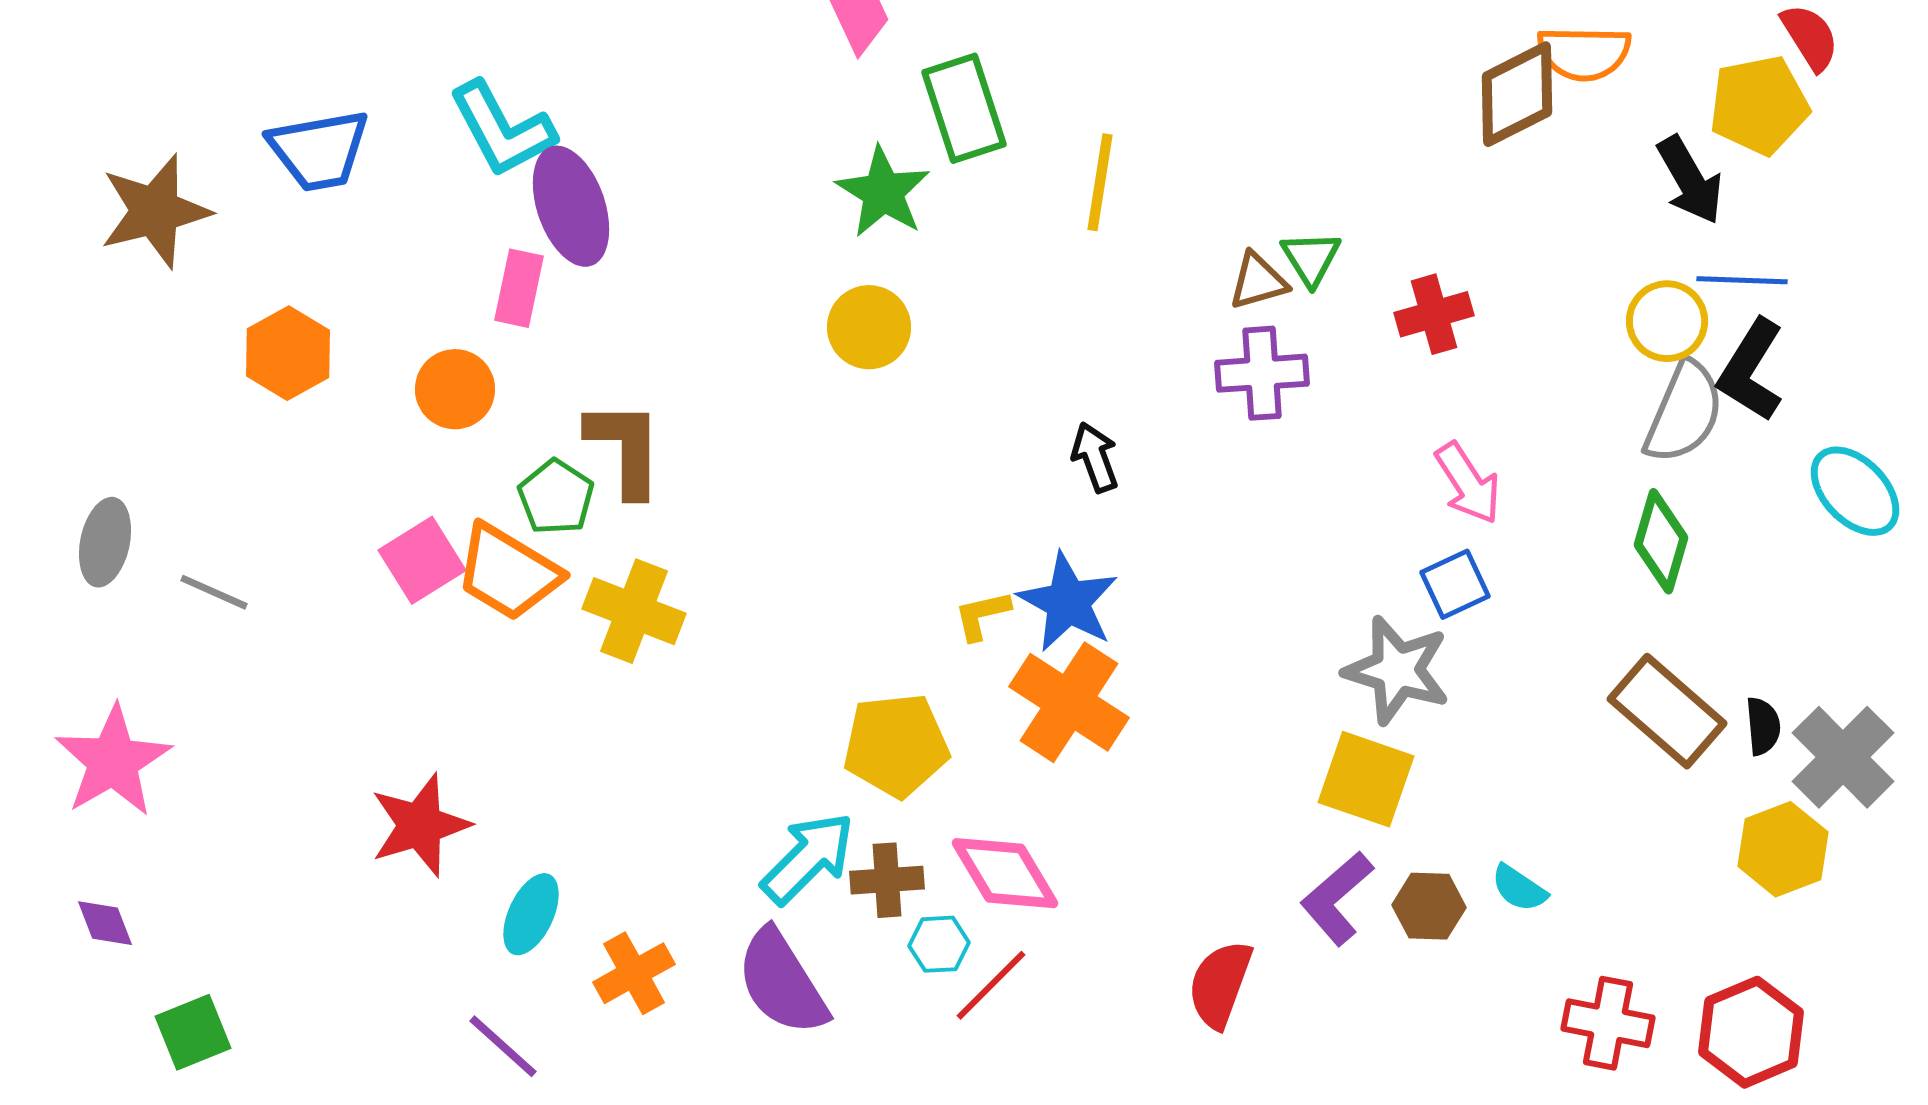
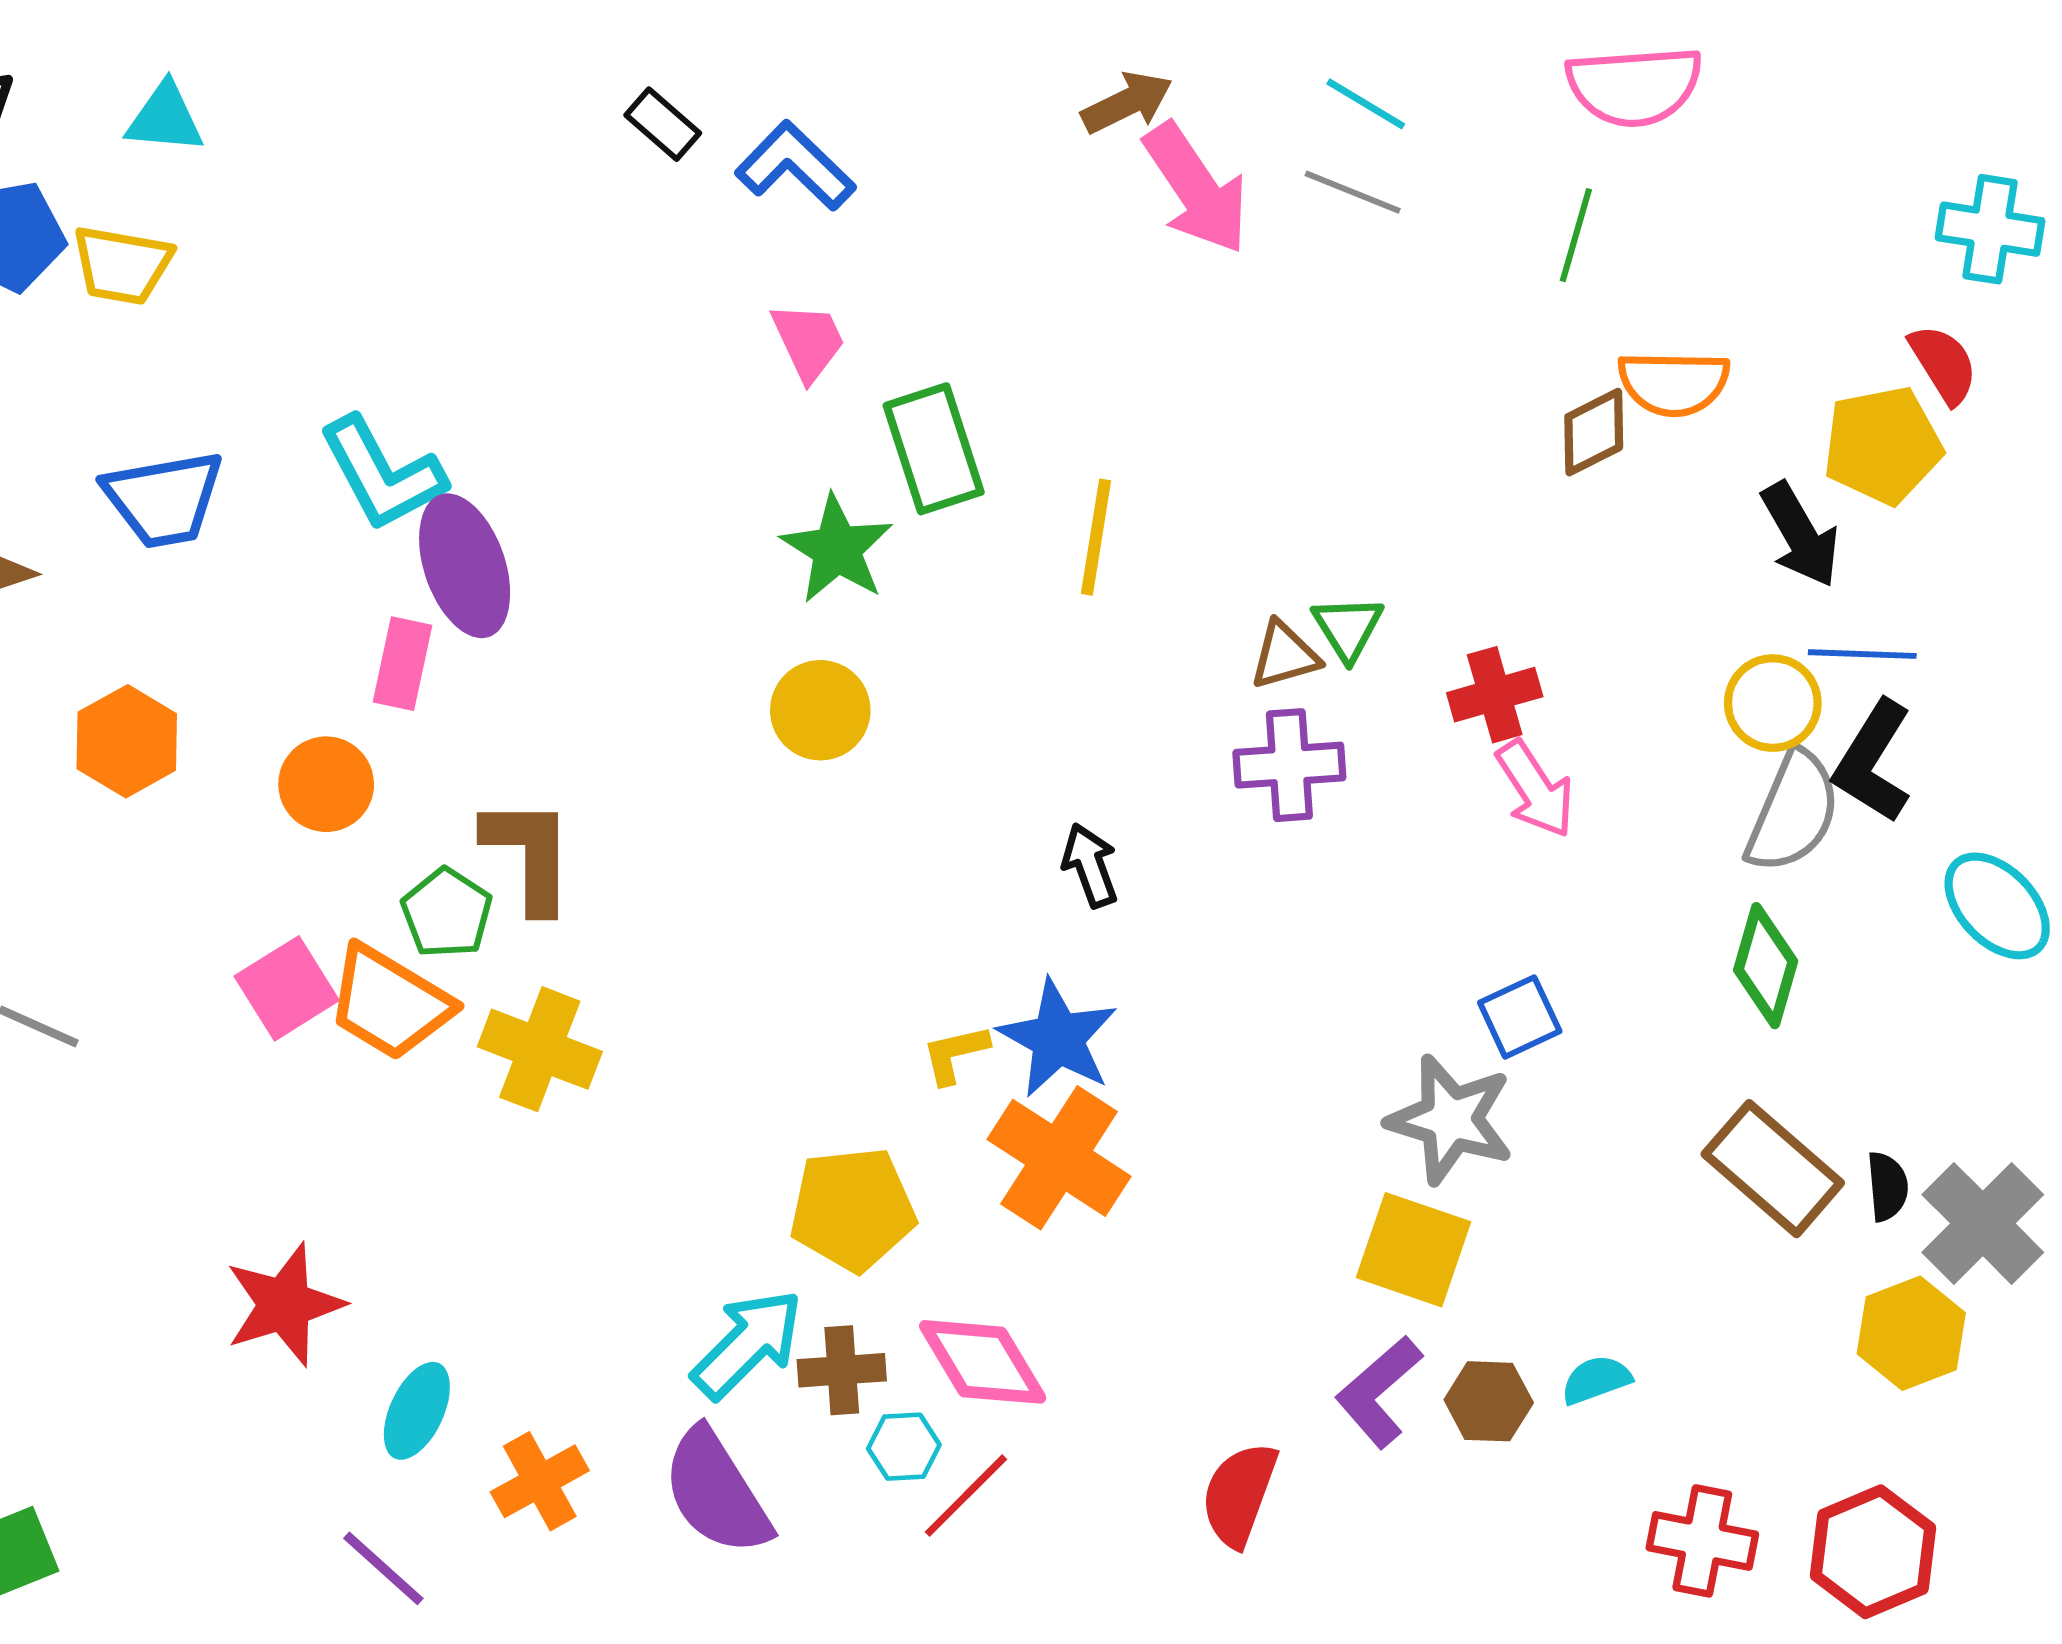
brown diamond: (1517, 94) -> (1594, 432), size x0.7
pink arrow: (1468, 483) -> (1535, 789), moved
cyan semicircle: (1519, 888) -> (1596, 1380), turned 126

